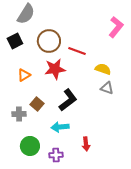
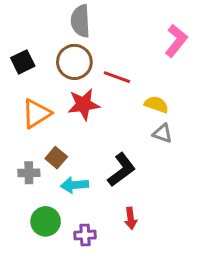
gray semicircle: (26, 14) -> (80, 21), moved, turned 145
orange triangle: (24, 75) -> (36, 114), size x1.5
black L-shape: (68, 100) -> (121, 170), moved
cyan arrow: (60, 127) -> (74, 185), moved

